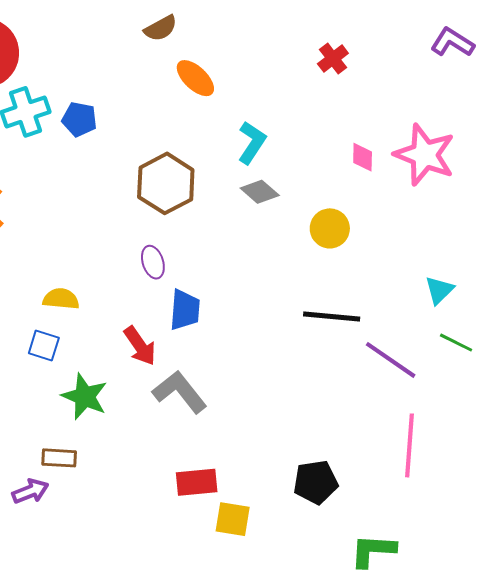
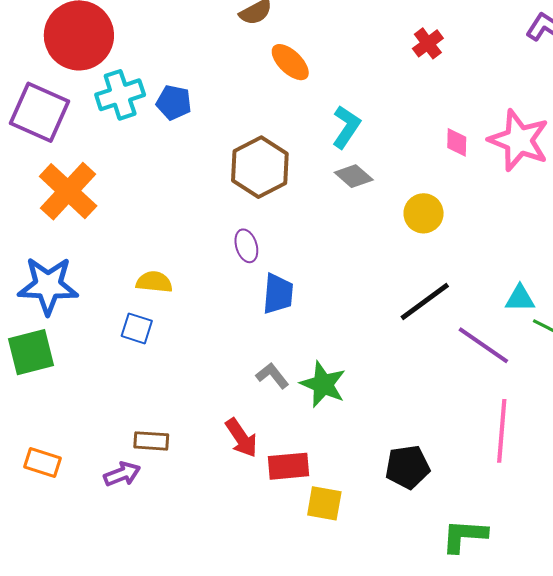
cyan triangle: (439, 290) -> (520, 298), moved, turned 44
black line: (332, 317) -> (425, 301), turned -42
red arrow: (140, 346) -> (241, 438), moved
gray L-shape: (180, 392) -> (272, 376), size x0.6
green star: (85, 397) -> (323, 384), moved

